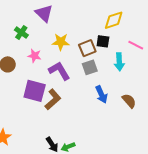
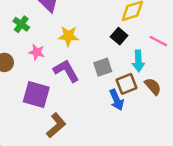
black square: (103, 41) -> (119, 36), turned 32
brown square: (87, 48) -> (127, 84), moved
brown L-shape: (53, 99) -> (56, 125), moved
brown semicircle: (129, 101) -> (153, 86), moved

